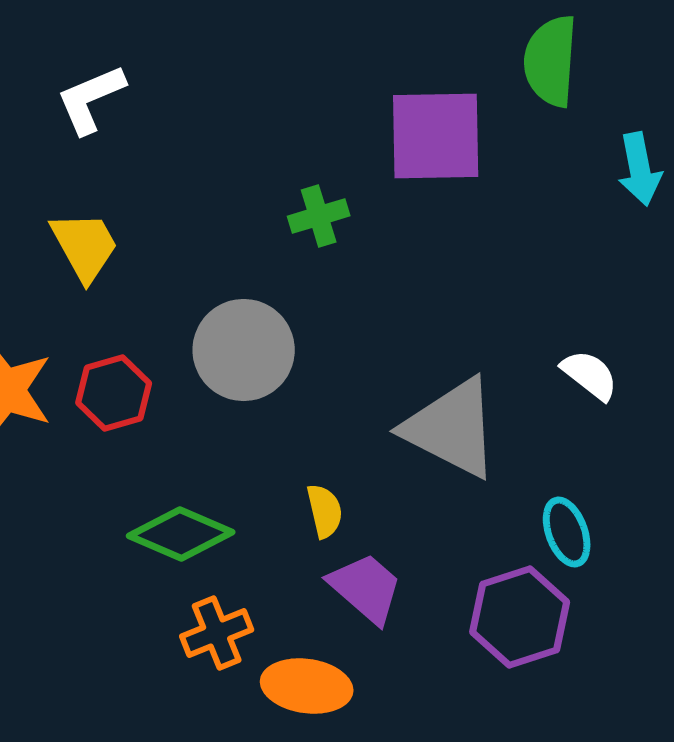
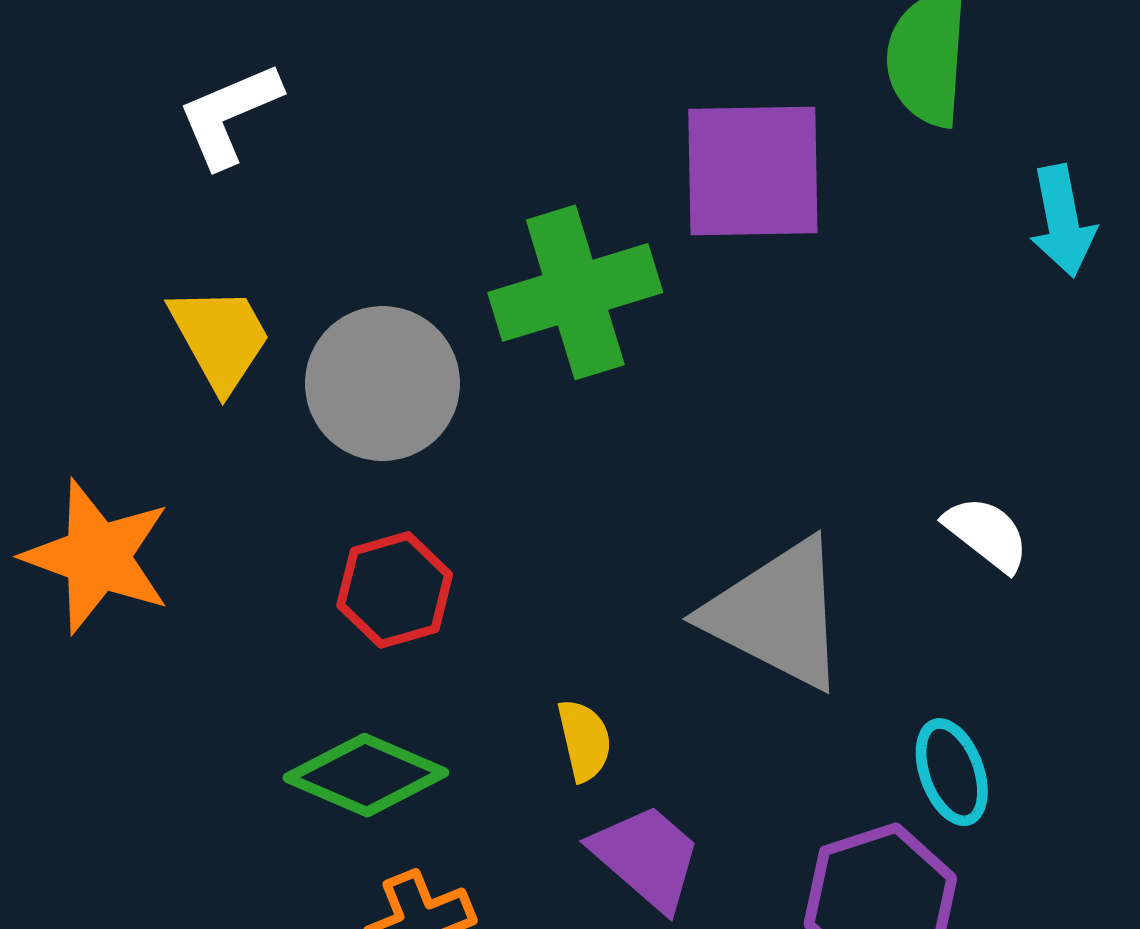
green cross: (319, 216) -> (575, 292), size x1.8
gray circle: (244, 350) -> (383, 384), moved
red hexagon: (114, 393) -> (395, 590), moved

